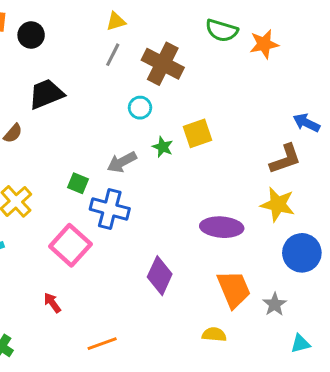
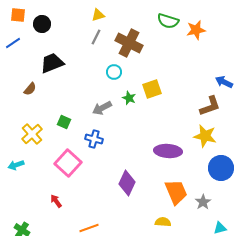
green square: (78, 183) -> (64, 122), moved
blue cross: (110, 209) -> (94, 139), size x0.7

